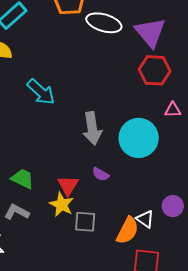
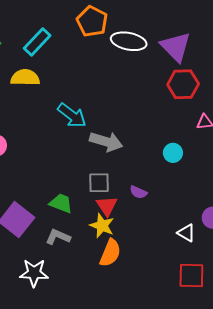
gray arrow: (92, 128) -> (106, 142), moved, turned -60
cyan circle: (139, 138) -> (173, 153), size x0.5
gray square: (85, 222) -> (99, 183), moved
orange semicircle: (127, 231) -> (110, 253), moved

